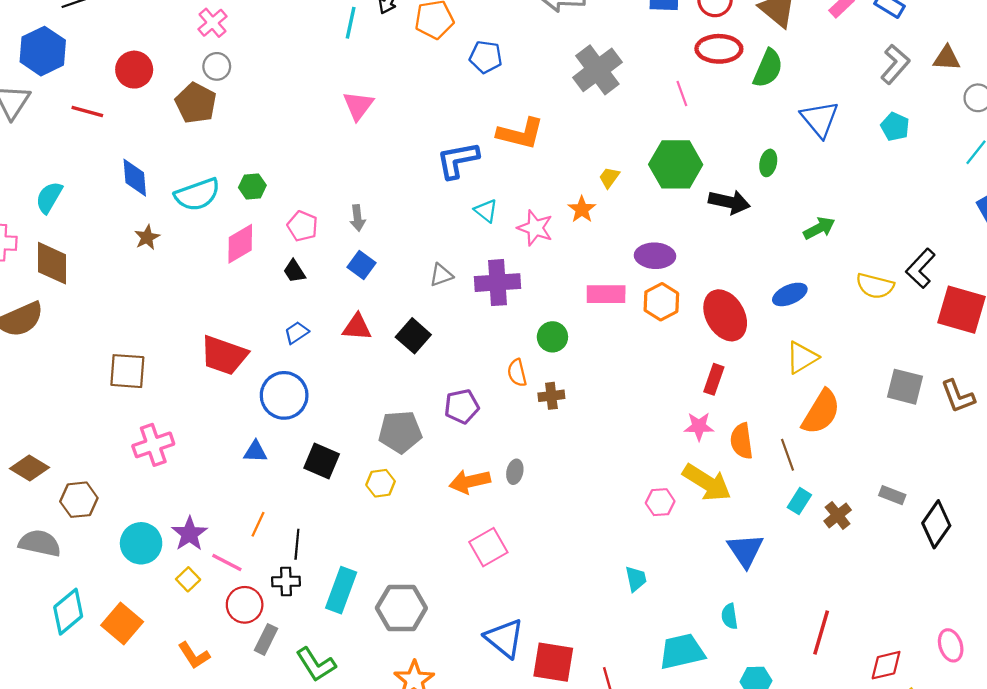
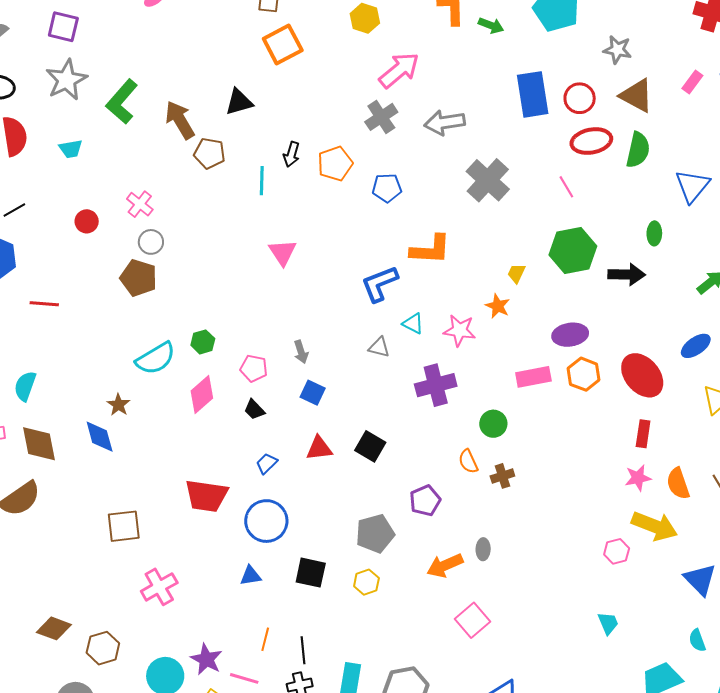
red circle: (134, 70) -> (87, 221), moved, size x0.7
blue triangle: (820, 119) -> (692, 186), turned 30
blue diamond: (135, 178) -> (100, 437), moved
gray triangle: (441, 275) -> (379, 347), moved, turned 45

